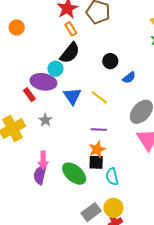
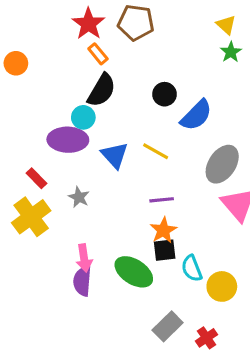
blue semicircle: (129, 78) -> (196, 115), size x1.6
red rectangle: (29, 95) -> (36, 178), moved
yellow circle: (114, 208) -> (222, 286), moved

